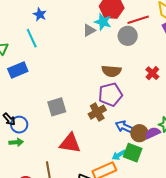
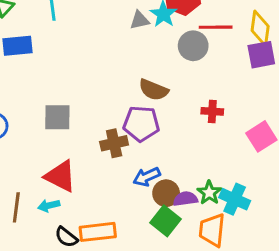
red cross: (152, 73) -> (212, 111), turned 32
blue arrow: (124, 127) -> (147, 177), turned -66
green square: (133, 153) -> (165, 221), moved
cyan arrow: (119, 155) -> (49, 205), moved

